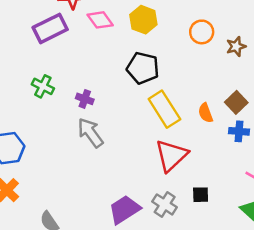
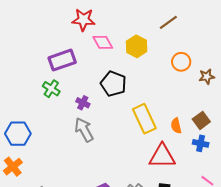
purple rectangle: (50, 28) -> (62, 60), moved
black pentagon: (143, 68) -> (113, 84), moved
red triangle: (171, 156) -> (162, 156), moved, turned 36

